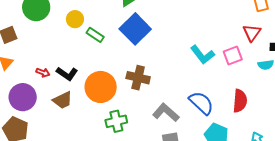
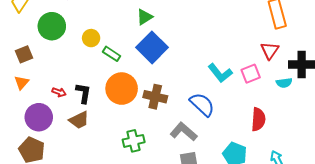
black L-shape: (67, 74) -> (83, 93), turned -115
orange circle: (101, 87) -> (122, 89), moved
blue semicircle: (201, 103) -> (202, 104), moved

